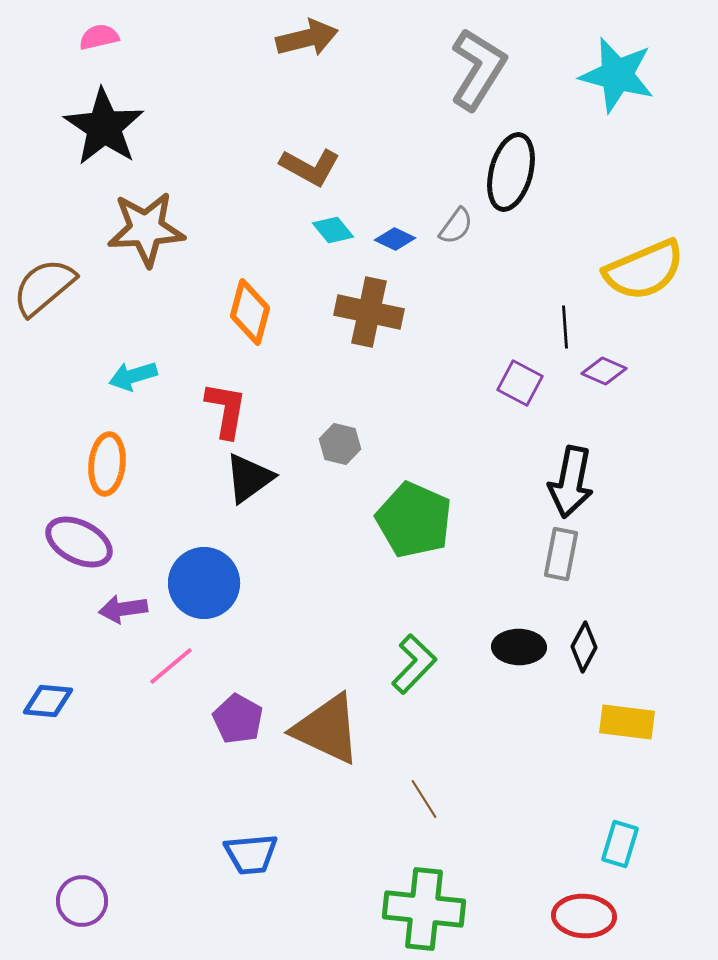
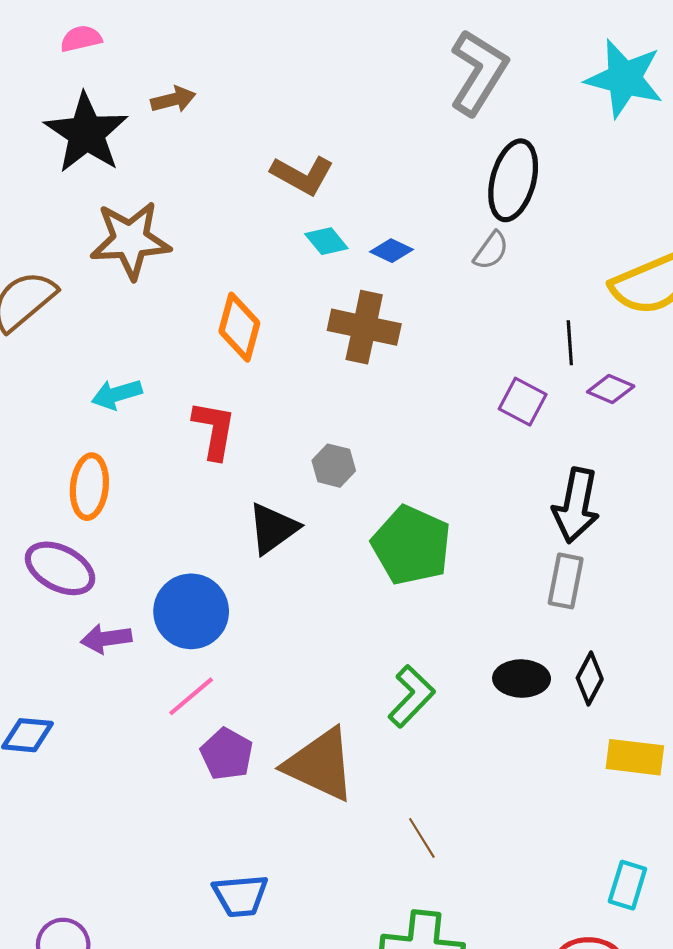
brown arrow: (307, 38) -> (173, 100), moved, size x0.7
gray semicircle: (456, 226) -> (491, 251), moved
black triangle: (249, 478) -> (273, 529), moved
pink line: (171, 666) -> (191, 696), moved

